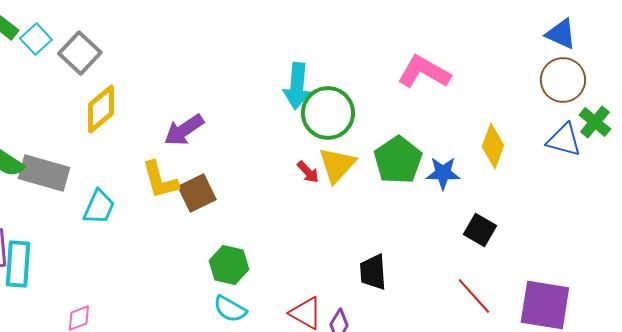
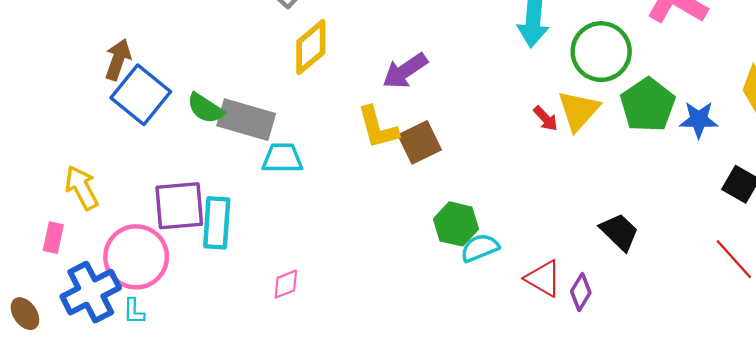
green circle: (328, 113) -> (601, 52), moved
cyan trapezoid: (99, 207) -> (282, 158), moved, turned -114
black trapezoid: (373, 272) -> (619, 232), turned 138
cyan semicircle: (230, 309) -> (480, 248), moved, turned 128

